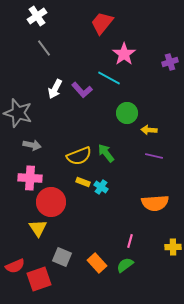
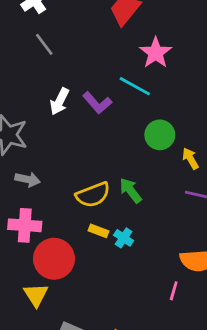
yellow arrow: (149, 130) -> (190, 159), turned 56
pink line: (130, 241) -> (174, 291), moved

